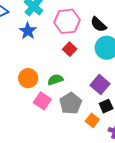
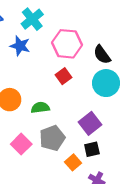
blue star: (28, 31) -> (20, 46), turned -30
pink square: (42, 101) -> (21, 144), moved

